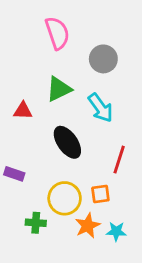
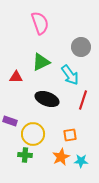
gray circle: (103, 59) -> (81, 47), moved
black ellipse: (67, 142) -> (47, 99), turned -35
red line: (119, 160) -> (83, 100), moved
yellow circle: (65, 198) -> (33, 134), moved

